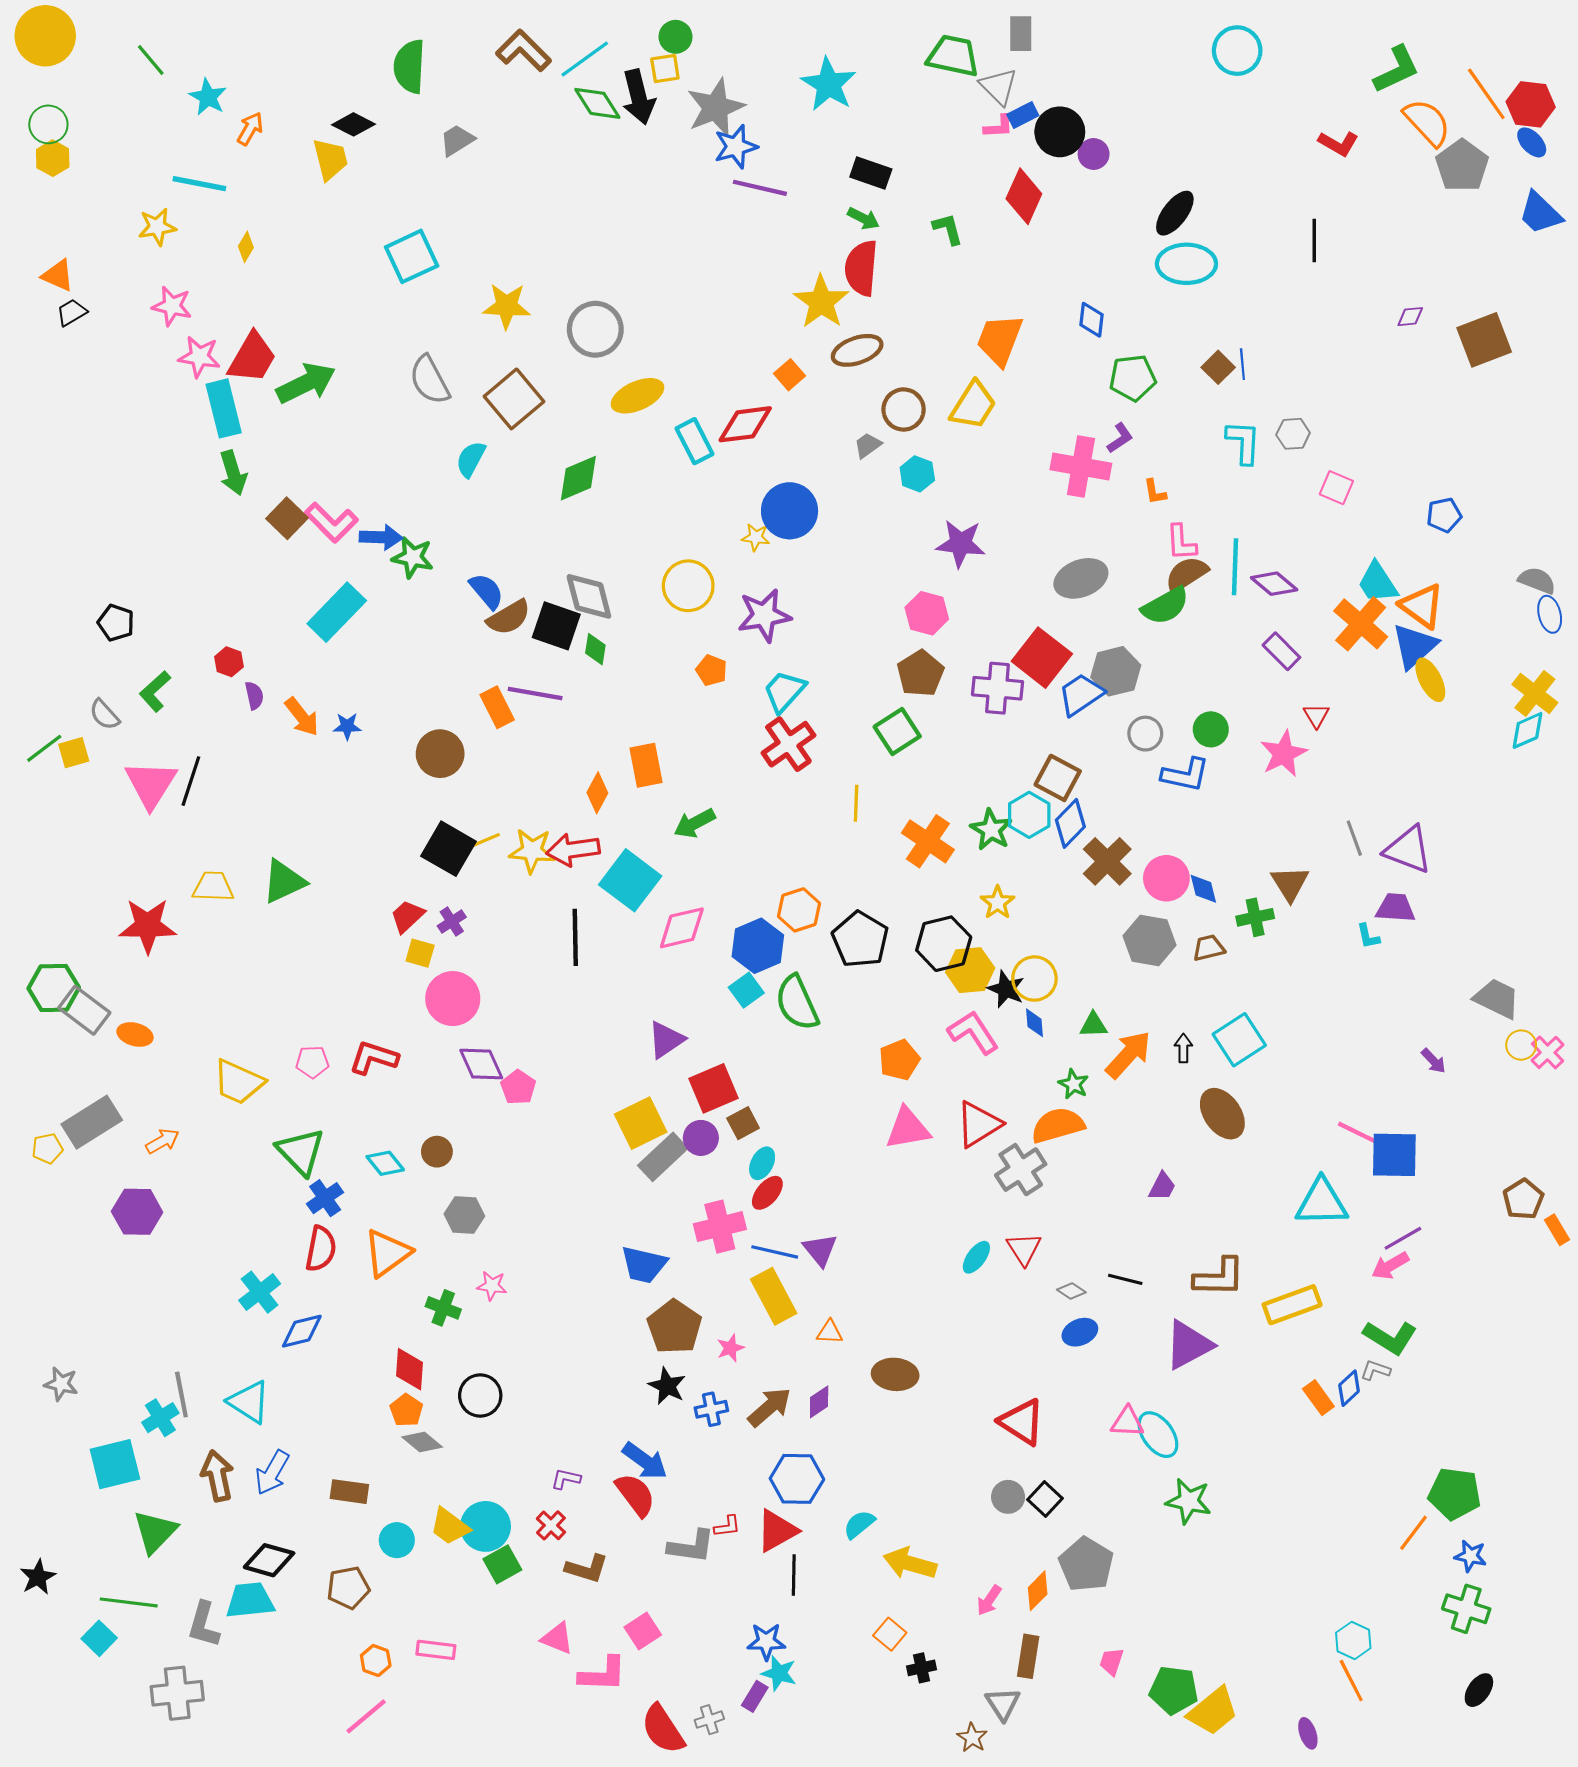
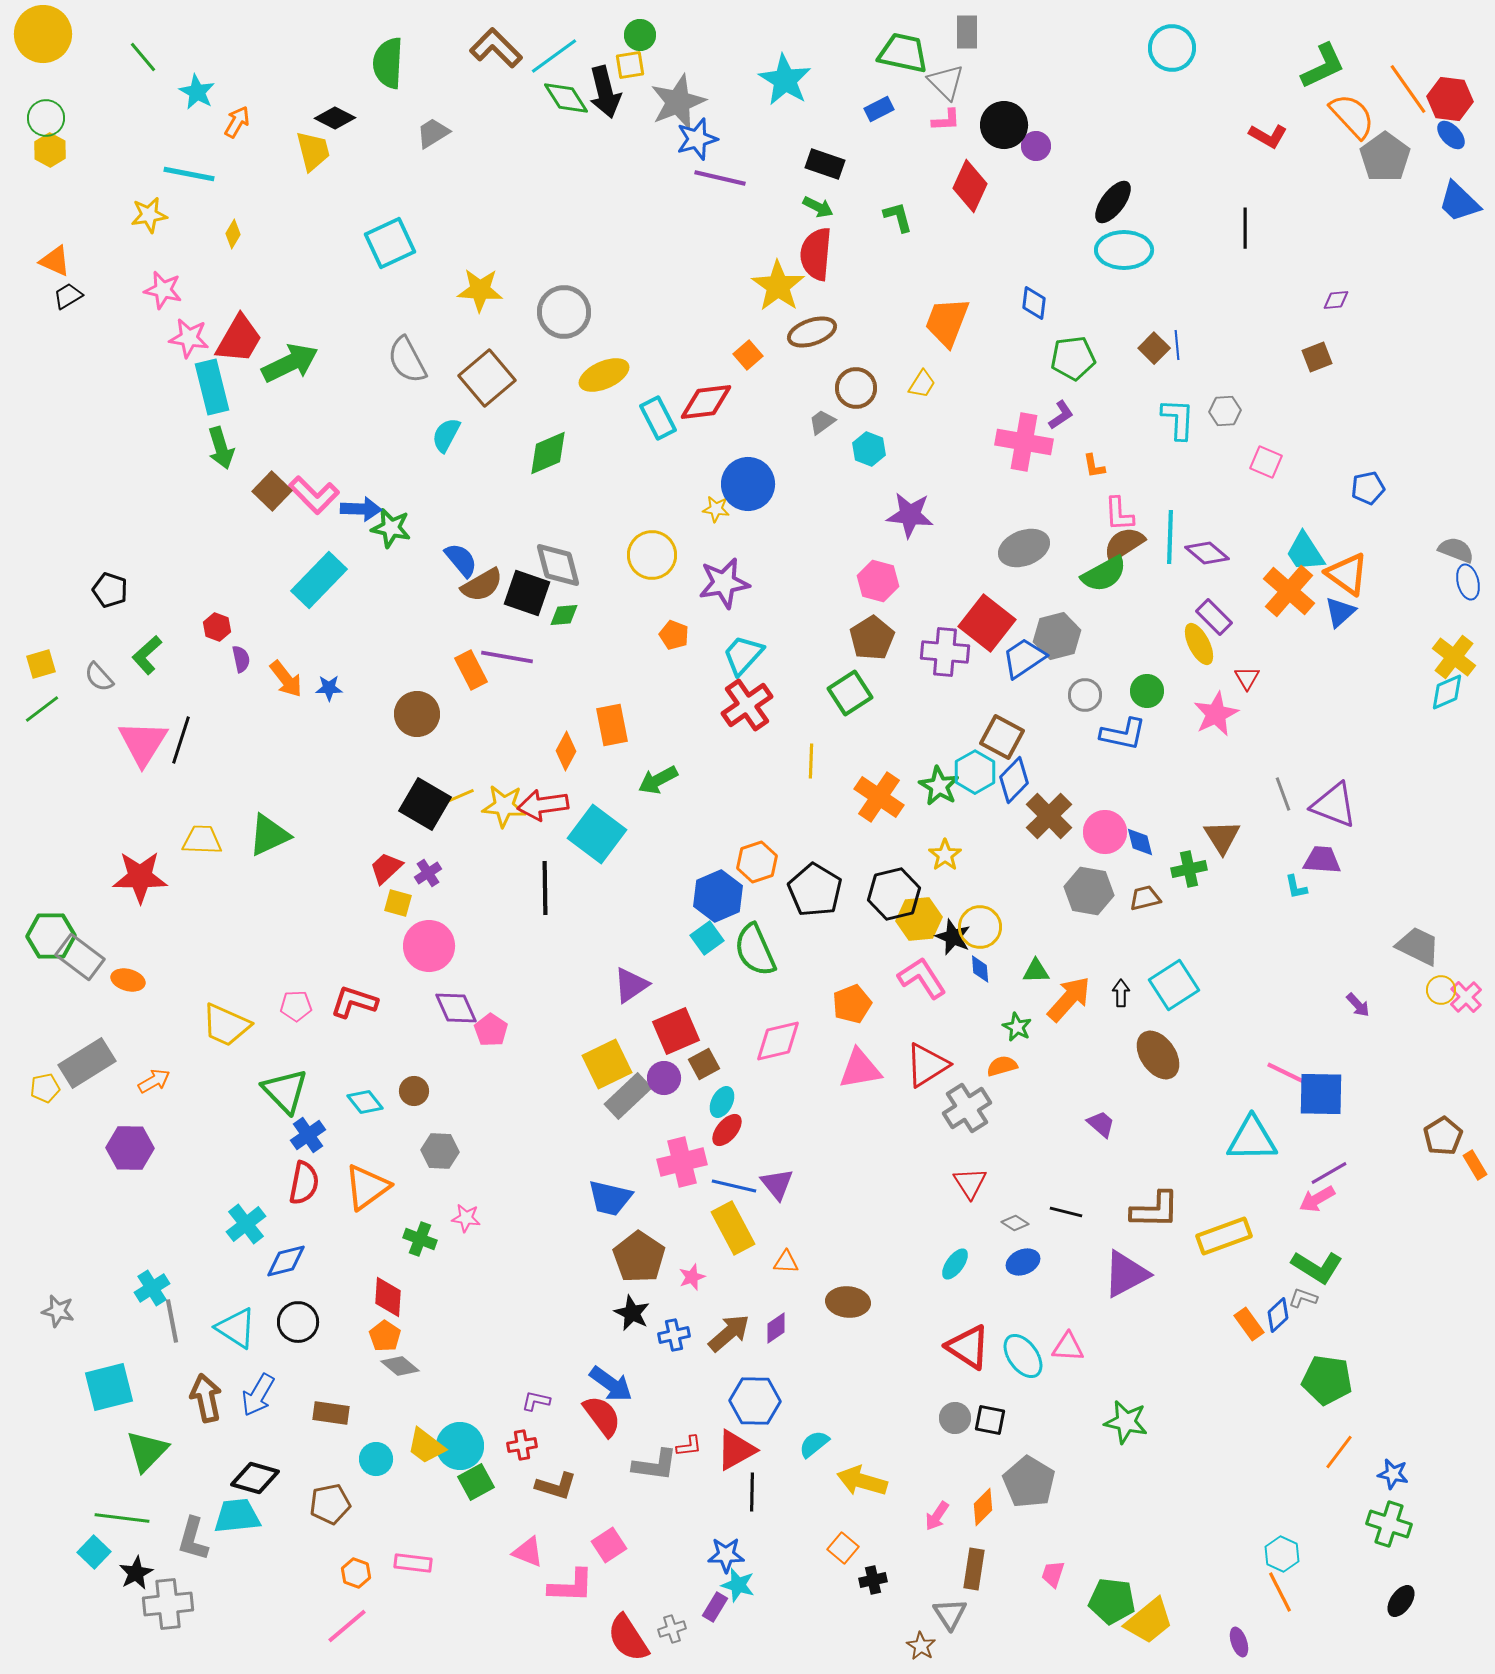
blue rectangle: (1023, 115) -> (879, 109), moved
brown square: (1484, 340) -> (1317, 357), moved, size x0.6
yellow trapezoid: (973, 405) -> (922, 384), size x0.6
blue triangle: (1415, 646) -> (1340, 612), size x0.7
green diamond: (595, 649) -> (564, 615), turned 76
yellow ellipse: (1430, 680) -> (1199, 644), moved
yellow square: (74, 753) -> (41, 664), moved
pink diamond: (682, 928) -> (778, 1041), moved
orange semicircle: (1058, 1125) -> (1002, 1066), size x0.6
purple trapezoid: (1162, 1186) -> (1101, 1124), turned -76
cyan ellipse: (976, 1257) -> (955, 1264), moved
black circle: (480, 1396) -> (298, 1322), moved
cyan cross: (160, 1418) -> (152, 1288), moved
cyan ellipse: (1158, 1435) -> (1023, 1356), moved
green pentagon: (1455, 1494) -> (1327, 1380), moved
black square: (1045, 1499) -> (990, 1420), turned -32
red cross: (551, 1525) -> (522, 1445), turned 36
black star: (38, 1577) -> (136, 1573), moved

